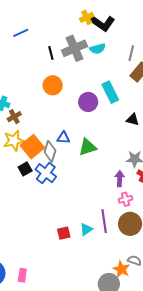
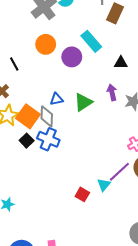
black line: (51, 53) -> (14, 64), moved
orange circle: (53, 85) -> (46, 44), moved
purple arrow: (120, 179) -> (112, 92), moved
purple line: (104, 221) -> (119, 172), turned 70
red square: (64, 233) -> (82, 194), turned -32

